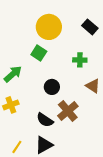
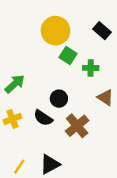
green square: (39, 53) -> (68, 56), moved
black semicircle: (45, 120) -> (43, 118), moved

